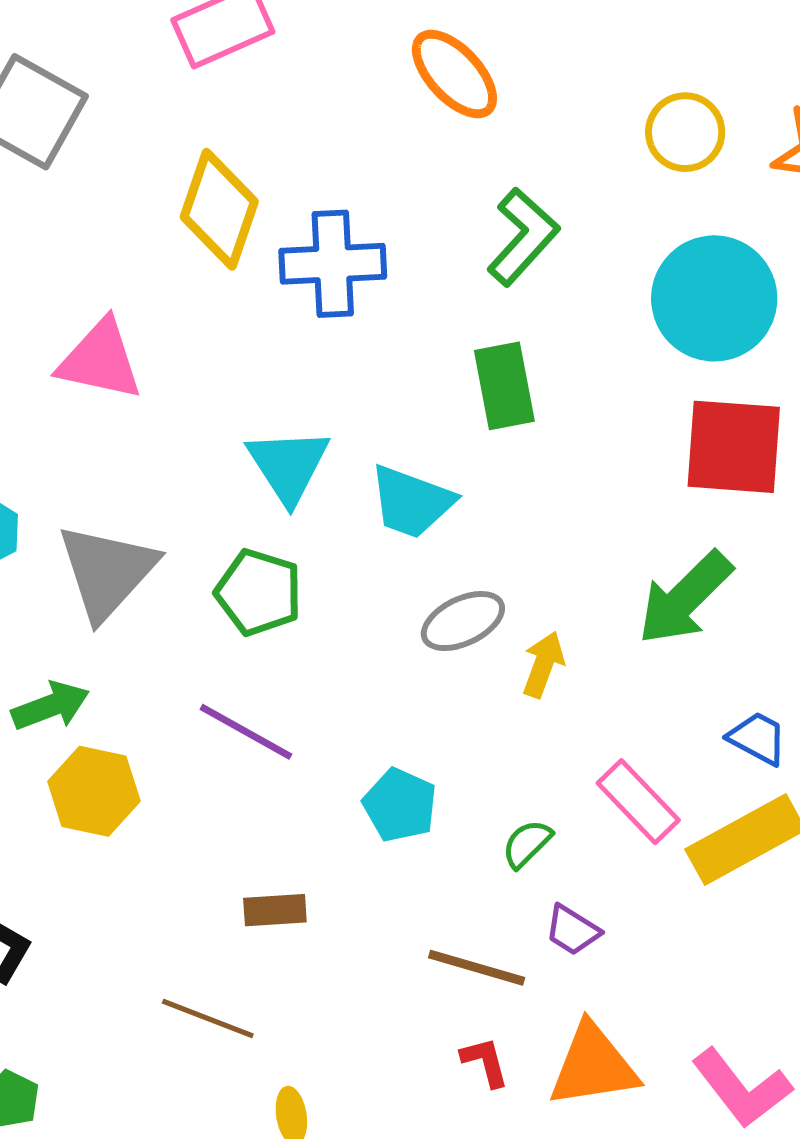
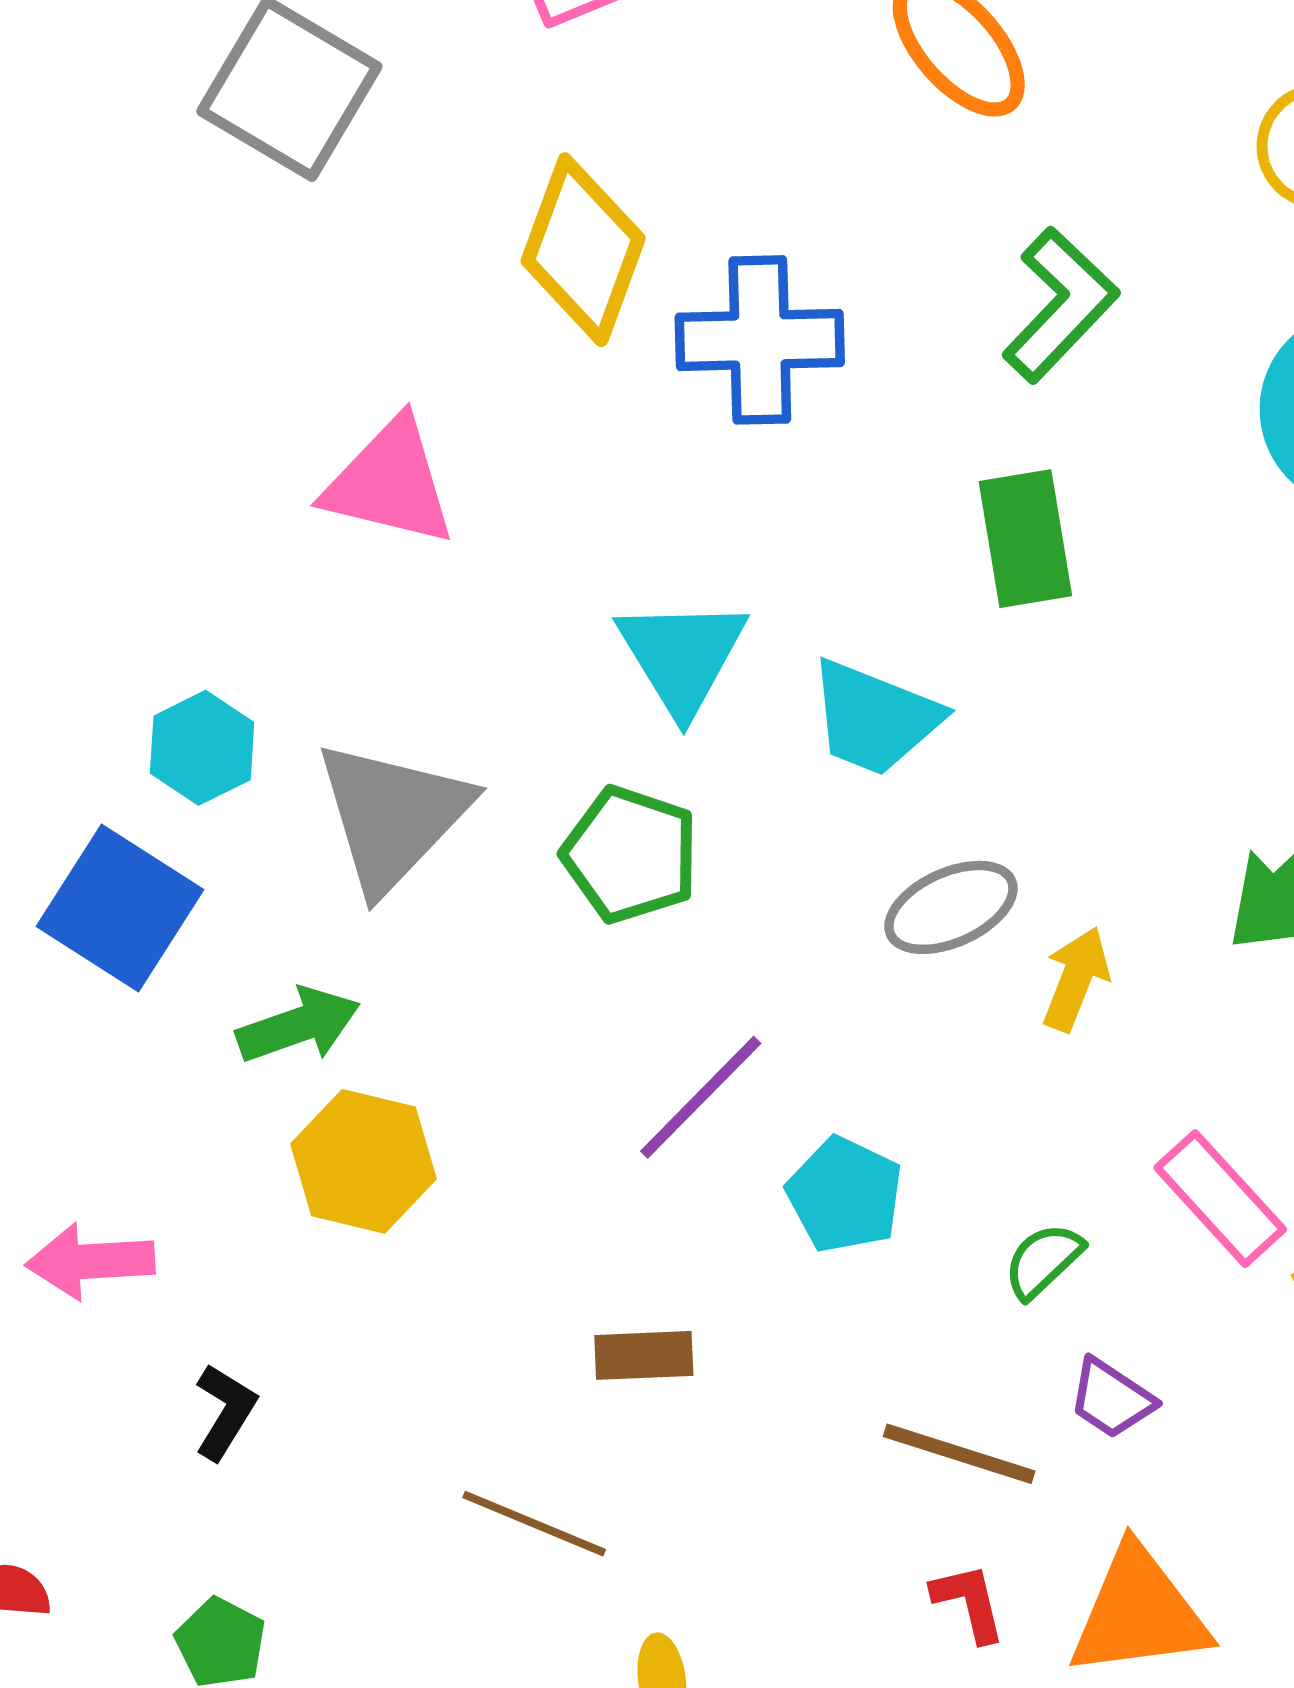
purple line: (246, 732) -> (701, 1097), moved, turned -76

